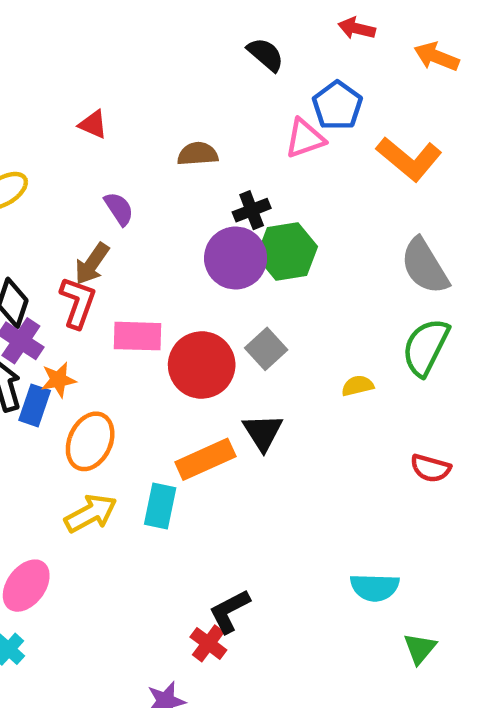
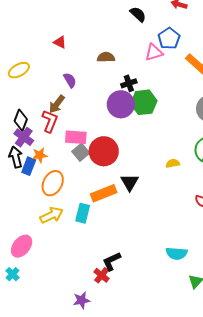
gray square: (266, 349) -> (81, 152), moved

